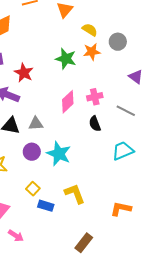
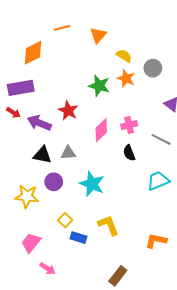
orange star: (92, 52) -> (126, 79), turned 30
red star: (24, 73) -> (68, 111), moved
purple circle: (32, 152) -> (54, 182), moved

